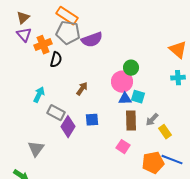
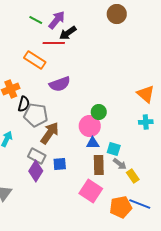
gray pentagon: (68, 33) -> (36, 115), moved
brown arrow: (82, 89) -> (50, 133), size x1.6
cyan square: (138, 97) -> (114, 149), moved
gray rectangle: (56, 113) -> (37, 156), moved
gray arrow: (152, 120) -> (120, 164), turned -96
pink square: (123, 147) -> (91, 191), size x1.6

